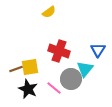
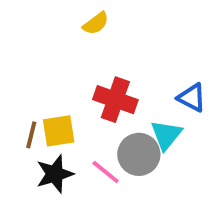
blue triangle: (98, 50) -> (192, 98), turned -35
brown line: (16, 69) -> (31, 135), turned -56
black star: (28, 89) -> (55, 174), turned 30

